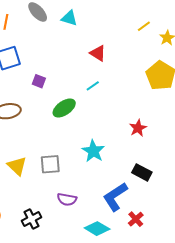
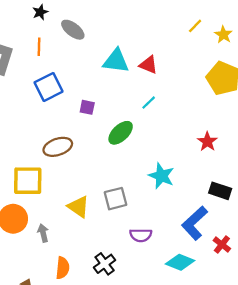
cyan triangle: (69, 18) -> (116, 61), moved, size x1.4

